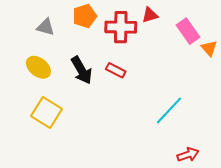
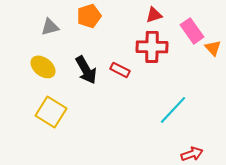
gray triangle: (45, 27) -> (50, 27), turned -30
red cross: (121, 27) -> (152, 47), moved

